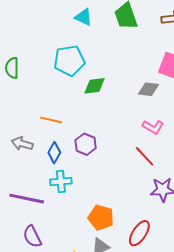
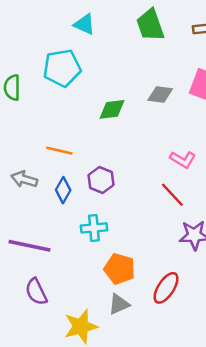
cyan triangle: (84, 17) -> (84, 24), moved
cyan pentagon: (69, 61) -> (62, 68), moved
gray diamond: (148, 89) -> (160, 94), moved
cyan cross: (61, 182) -> (94, 228), moved

